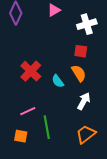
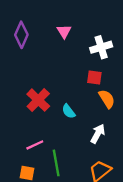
pink triangle: (54, 10) -> (64, 31), turned -32
orange semicircle: (79, 73) -> (107, 99), moved

